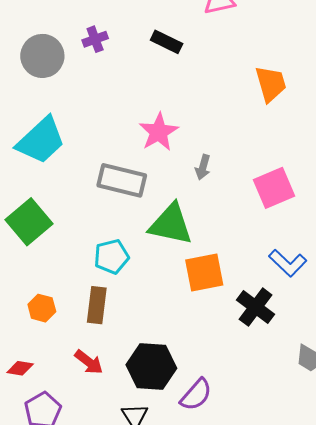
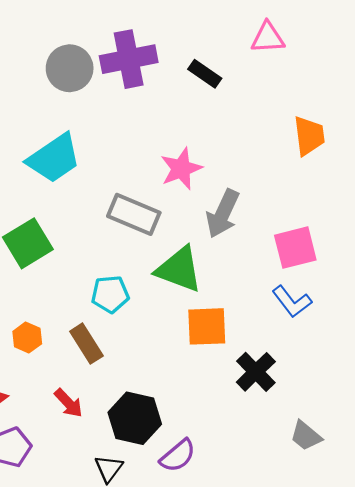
purple cross: (95, 39) -> (129, 59), size x2.0
gray arrow: (203, 167) -> (223, 214), size x1.8
blue L-shape: (288, 263) -> (292, 302), moved
brown rectangle: (97, 305) -> (86, 344), turned -48

